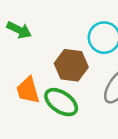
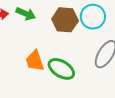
brown hexagon: (71, 65) -> (65, 20), moved

